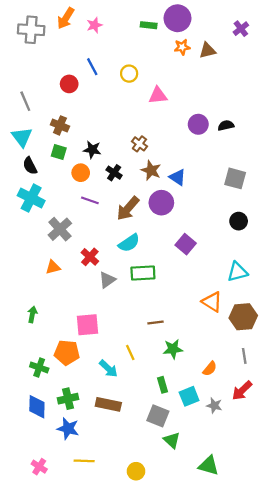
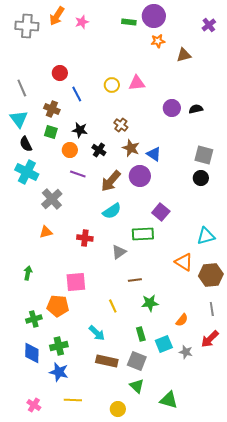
brown triangle: (207, 51) -> (184, 55), moved
blue line: (92, 67) -> (77, 94), moved
yellow circle: (129, 74) -> (112, 85), moved
black circle: (239, 221) -> (201, 178), moved
red cross: (90, 257) -> (85, 238), moved, turned -35
green rectangle: (143, 273) -> (143, 234), moved
gray triangle: (107, 280) -> (119, 252), moved
green cross: (39, 367) -> (34, 319), turned -35
cyan arrow: (108, 369) -> (97, 333), moved
brown rectangle: (108, 404) -> (107, 361), moved
green triangle: (172, 440) -> (137, 386), moved
green triangle: (209, 465) -> (169, 400), moved

